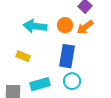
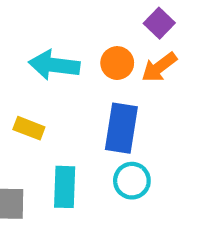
cyan rectangle: (40, 84) -> (65, 187), turned -72

